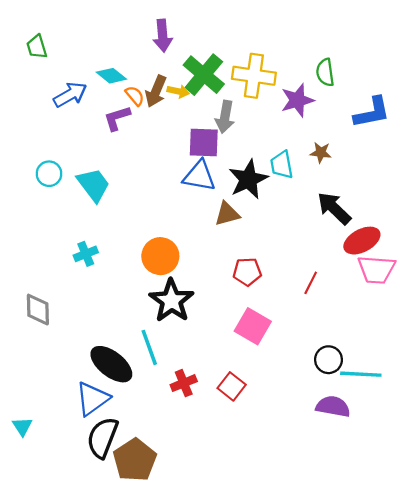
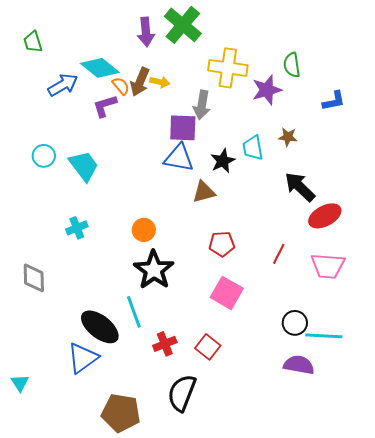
green cross: (204, 75) -> (183, 25), moved
cyan diamond: (111, 76) -> (100, 68), size x1.4
blue L-shape: (372, 112) -> (334, 101), size x0.7
black star: (248, 179) -> (223, 161), size x0.7
orange circle: (160, 256) -> (144, 230), size x0.7
pink trapezoid: (376, 269) -> (328, 266), moved
black semicircle: (102, 438) -> (182, 393), moved
brown pentagon: (135, 460) -> (121, 413), turned -30

